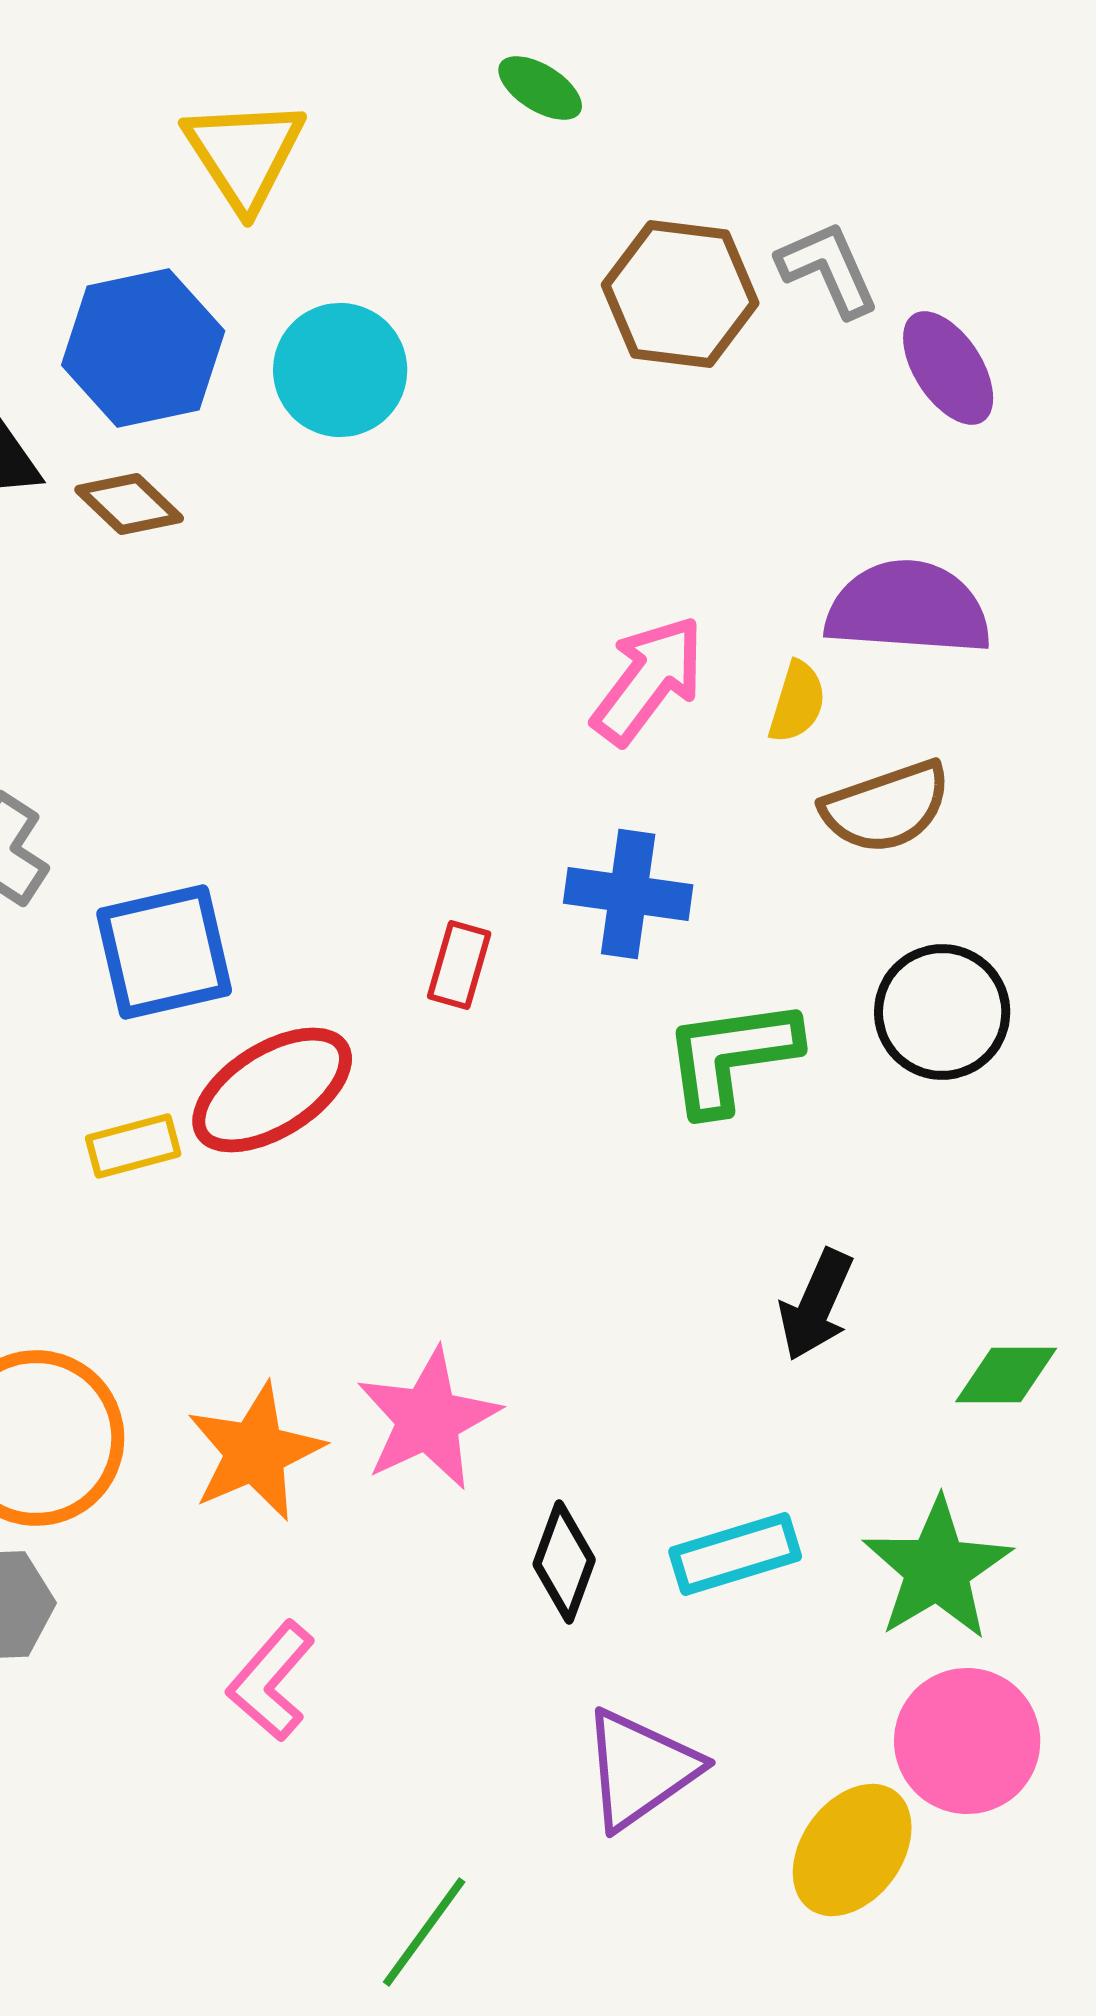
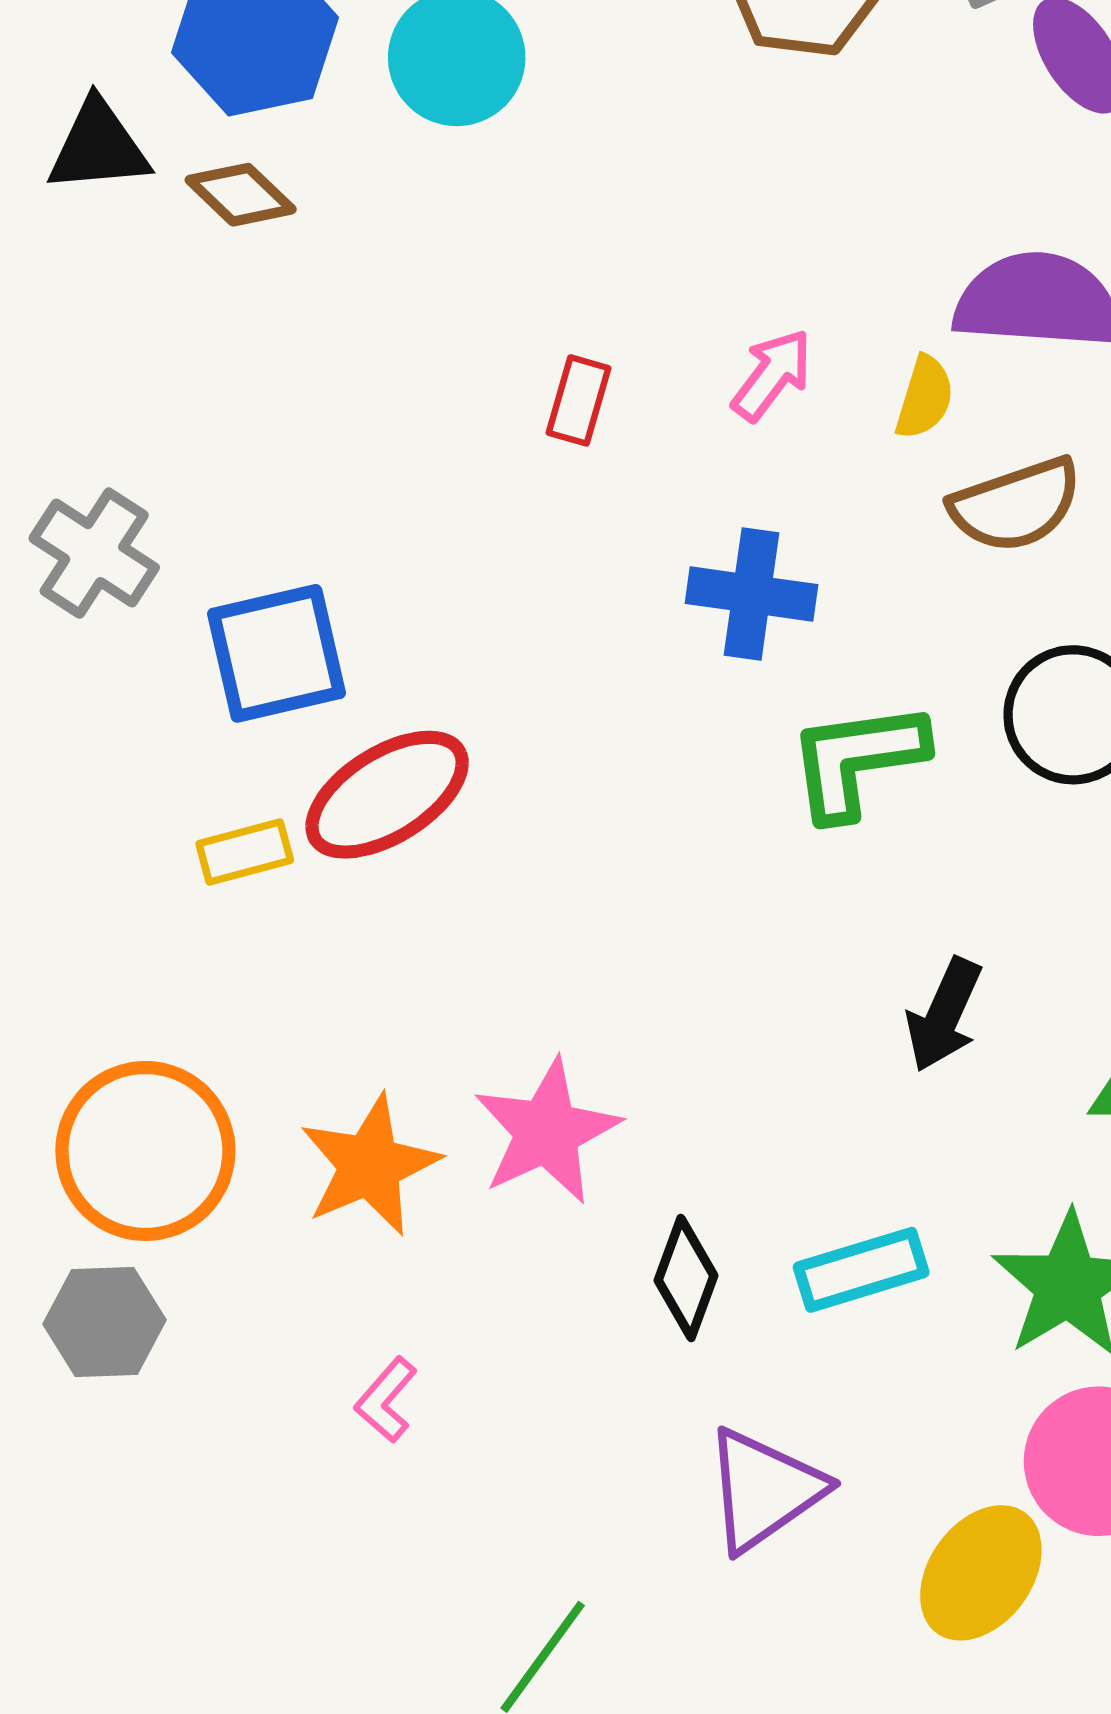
pink arrow: (648, 680) -> (772, 375), size x0.7
red rectangle: (459, 965) -> (579, 400), moved
pink L-shape: (271, 1681) -> (386, 1400), size x0.7

